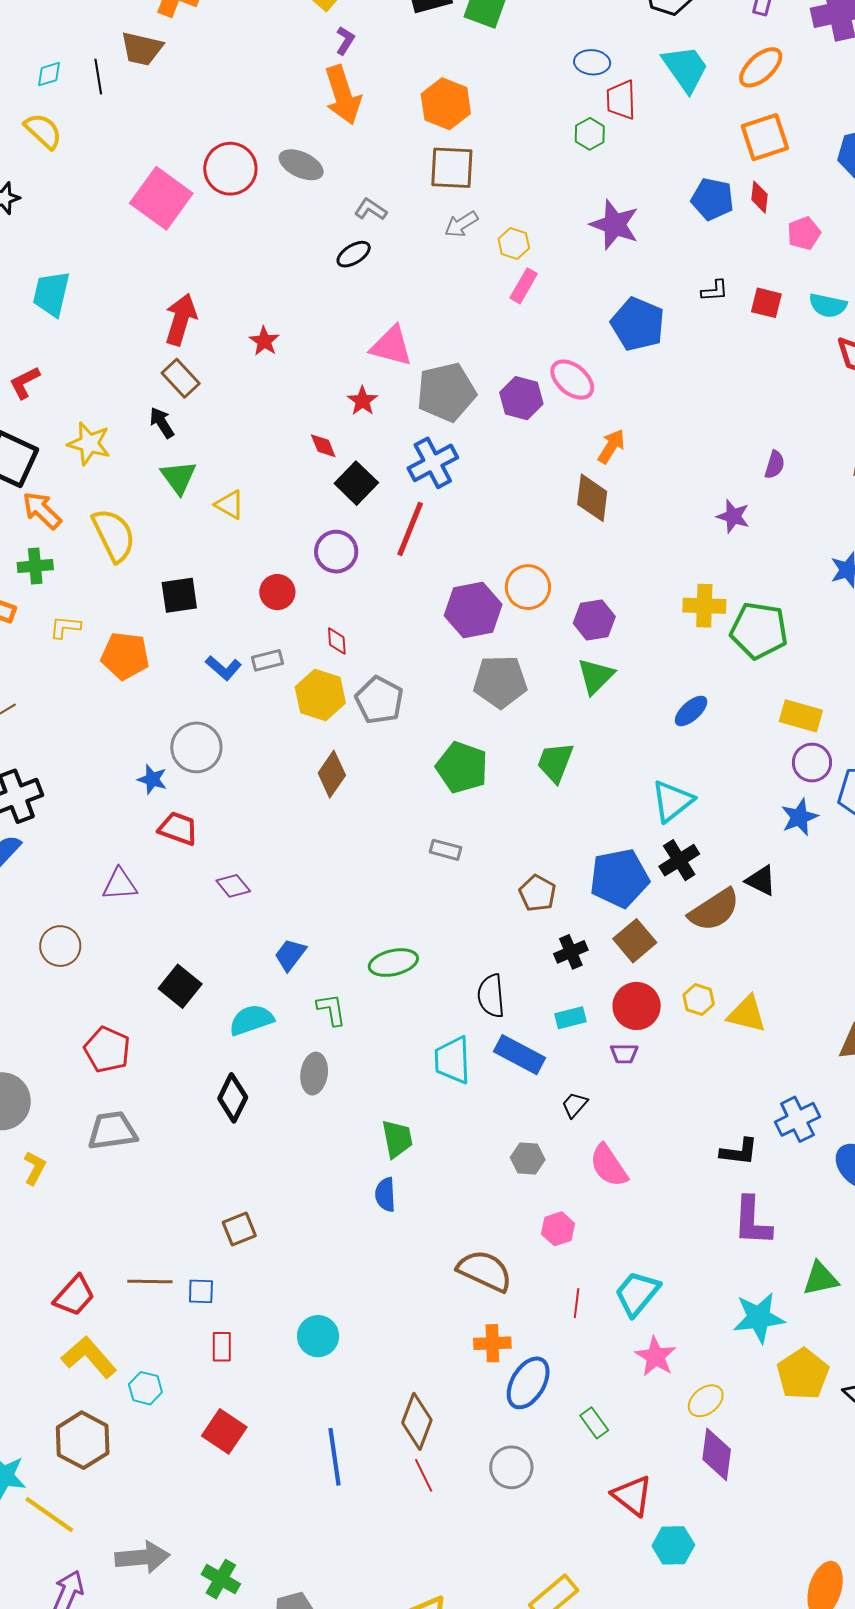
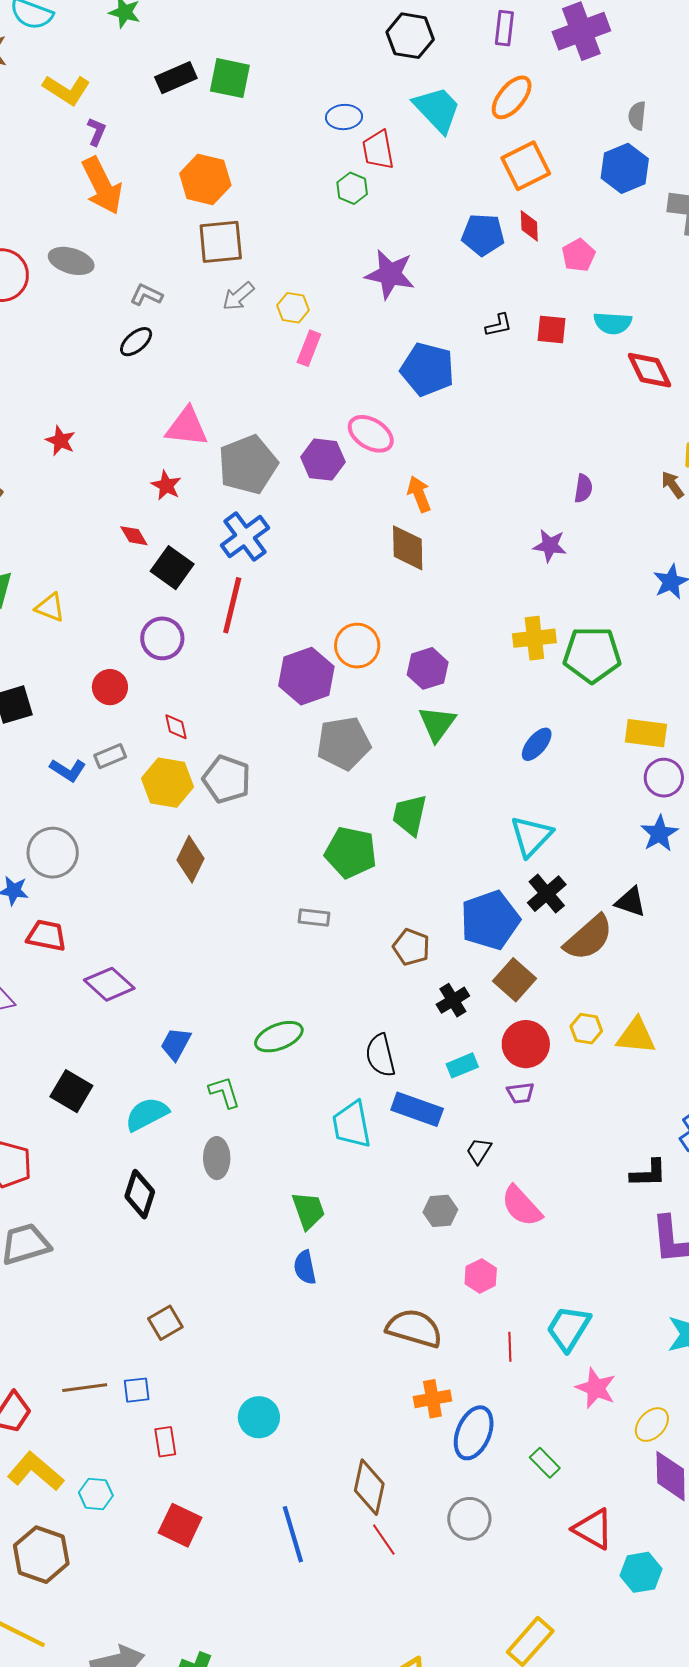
orange arrow: (611, 446) -> (419, 494), turned -45
green pentagon: (462, 767) -> (351, 852), moved
purple diamond: (233, 886) -> (109, 984), size x1.4

